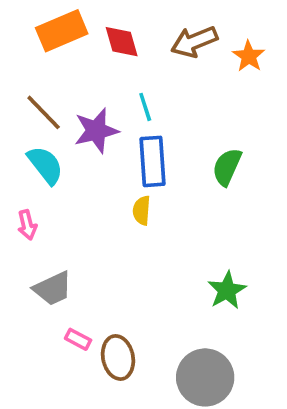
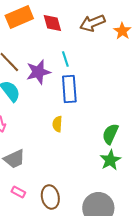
green semicircle: (227, 167) -> (110, 134), moved
yellow semicircle: (142, 210) -> (57, 124), moved
pink rectangle: (78, 339) -> (18, 192), moved

